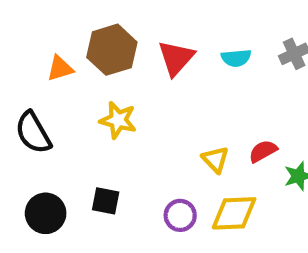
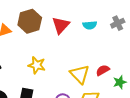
yellow star: (118, 120) -> (37, 65), moved
yellow triangle: (215, 159) -> (80, 74), size x1.5

